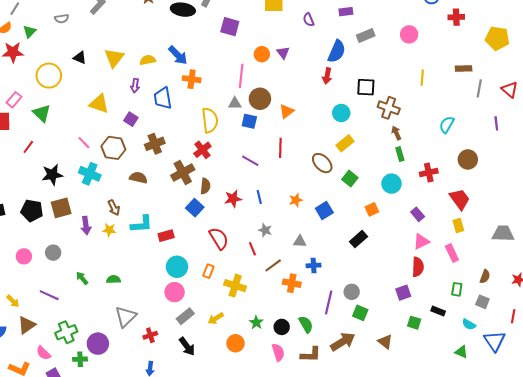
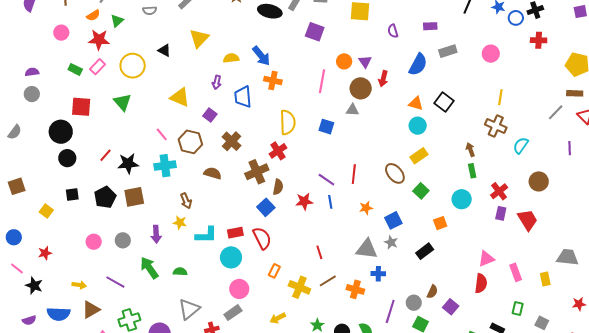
yellow triangle: (114, 58) -> (199, 38), moved
brown rectangle: (464, 68) -> (575, 93), moved
red arrow: (327, 76) -> (383, 79), moved
black square: (366, 87) -> (444, 102), turned 30
gray line: (479, 88) -> (556, 112), turned 30
brown circle: (260, 99) -> (361, 88), moved
pink rectangle: (14, 100) -> (97, 67), moved
gray triangle: (235, 103) -> (352, 110), moved
brown cross: (389, 108) -> (496, 126), moved
orange triangle: (287, 111) -> (416, 103), moved, turned 49
brown cross: (155, 144) -> (231, 141), turned -30
red line: (28, 147) -> (105, 155), moved
red line: (280, 148) -> (354, 174), moved
purple line: (250, 161) -> (326, 180), moved
red cross: (429, 173) -> (499, 191), turned -30
cyan cross: (90, 174) -> (165, 166), turned -35
black pentagon: (32, 211) -> (105, 197), turned 30
purple rectangle: (418, 214) -> (501, 213), moved, turned 48
cyan L-shape: (142, 224) -> (206, 235), moved
purple arrow: (86, 225) -> (156, 234), moved
yellow rectangle: (458, 225) -> (545, 279), moved
gray star: (265, 230) -> (391, 242), moved
red semicircle: (219, 238) -> (262, 238), moved
gray triangle: (300, 242) -> (367, 249), size x1.6
brown line: (273, 265) -> (328, 281), moved
cyan circle: (177, 267) -> (231, 257), moved
brown semicircle: (485, 276) -> (432, 292), moved
green arrow: (82, 278) -> (149, 268), size x1.6
purple square: (403, 293) -> (451, 307), moved, turned -35
yellow arrow: (13, 301) -> (79, 285), turned -40
gray rectangle: (185, 316) -> (233, 313), moved

